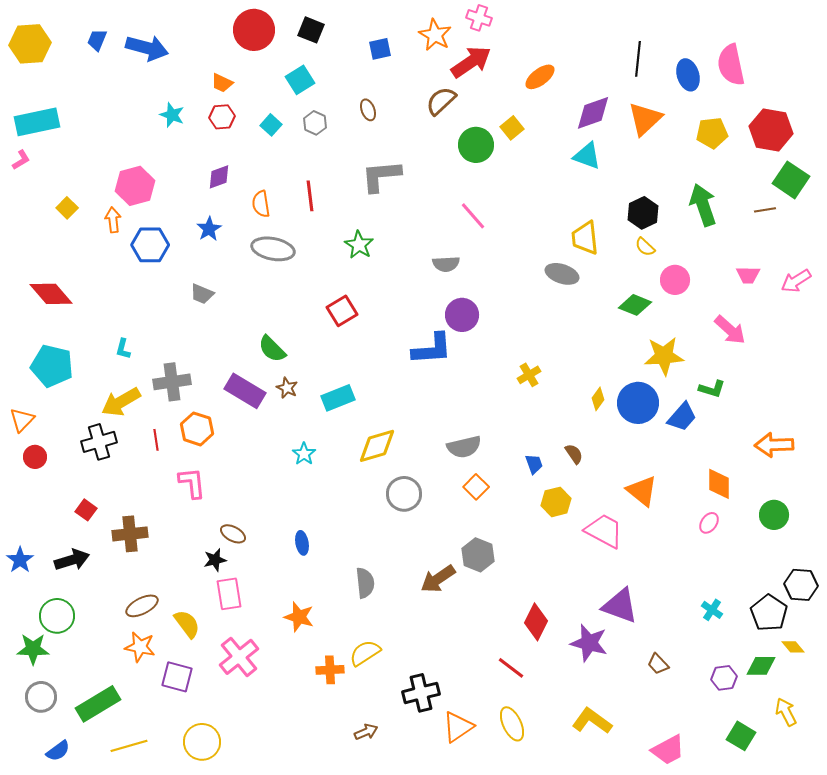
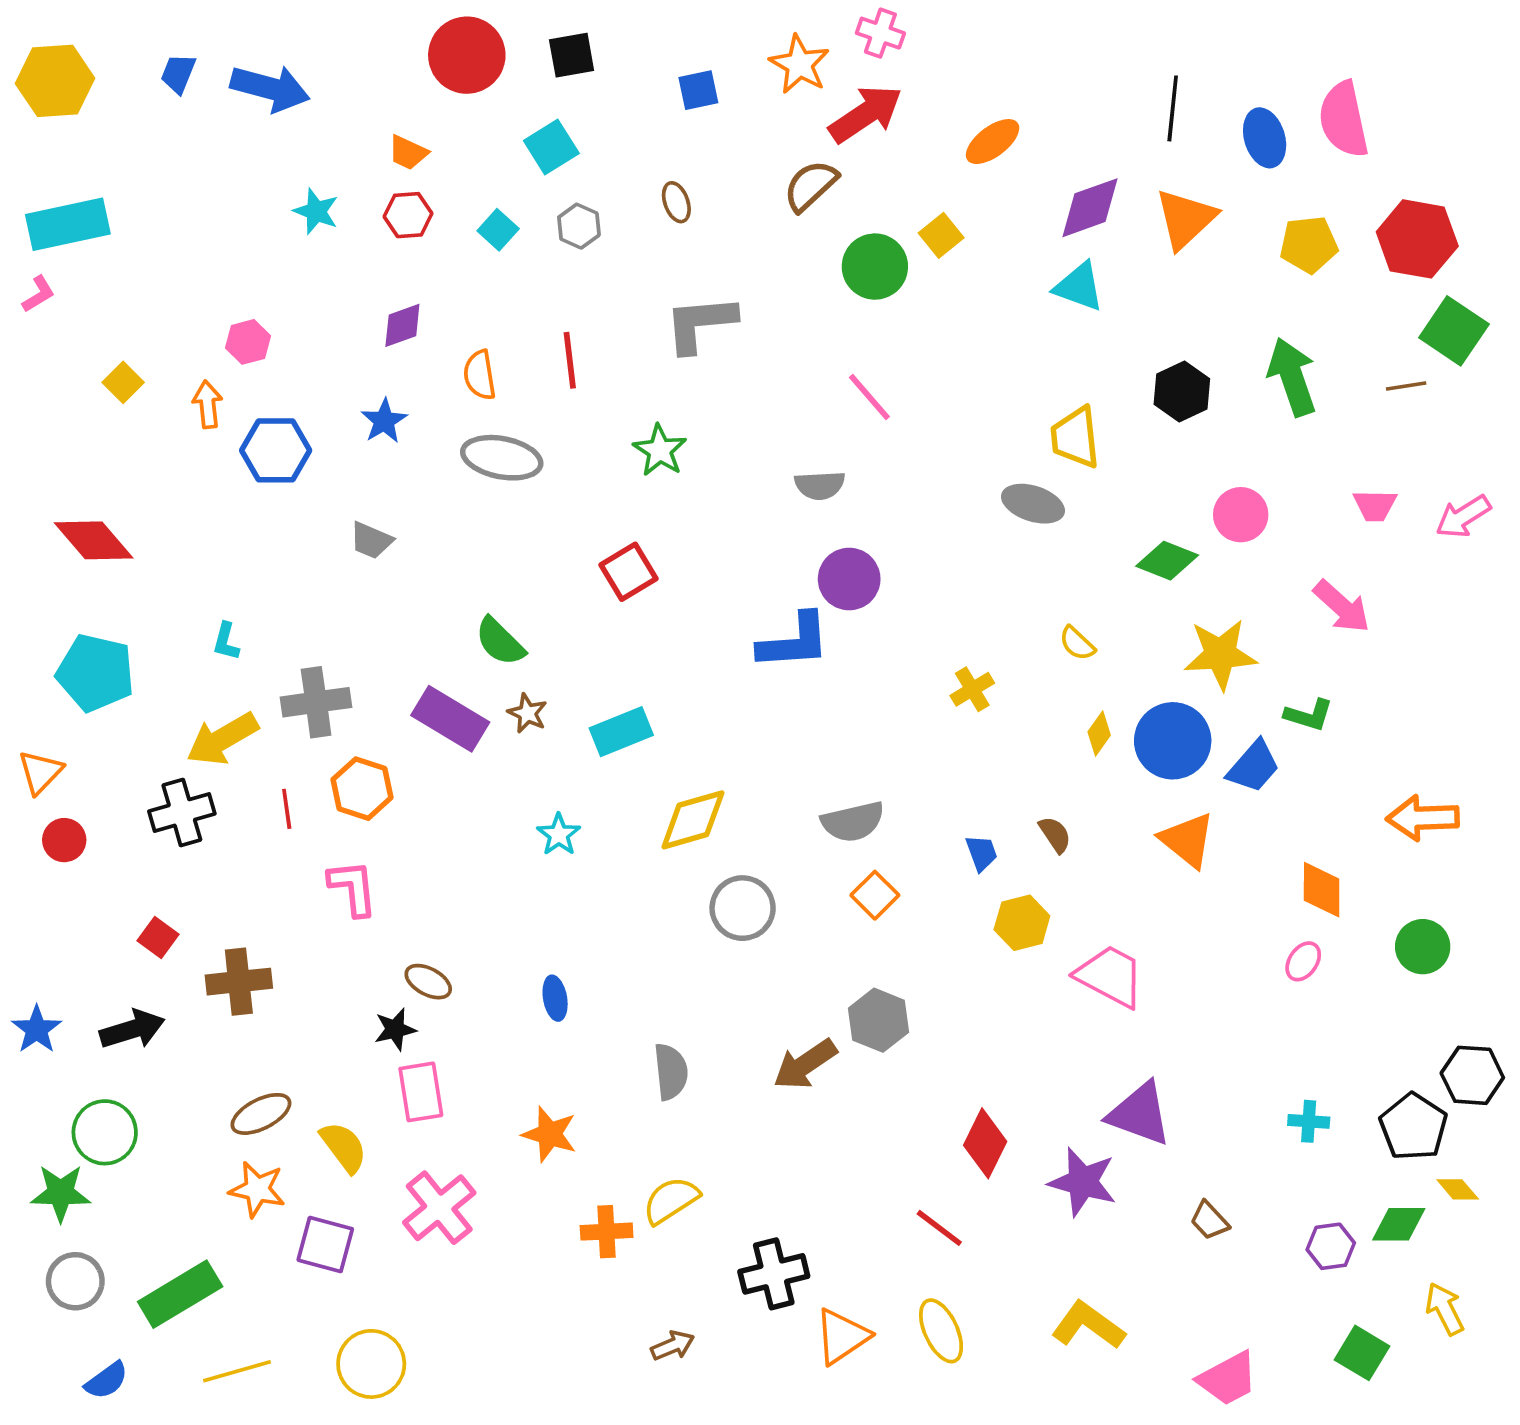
black square: (311, 30) -> (572, 55), turned -32
pink hexagon: (135, 186) -> (248, 342), size x0.6
yellow semicircle: (645, 247) -> (1077, 643), moved
orange triangle: (642, 491) -> (1187, 840), moved
cyan cross: (712, 610) -> (1309, 1121), turned -30

